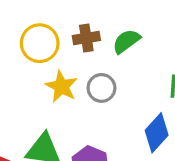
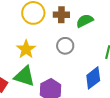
yellow star: (61, 86) -> (26, 49), moved

